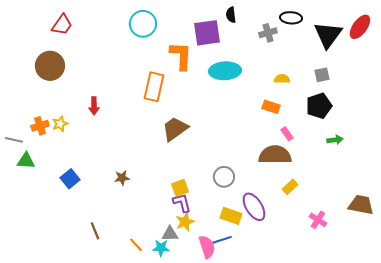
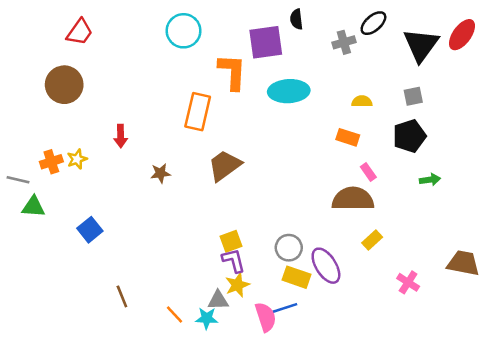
black ellipse: (291, 18) -> (373, 23), turned -45
gray circle: (224, 177) -> (289, 248), moved
brown star: (122, 178) -> (160, 173), moved

